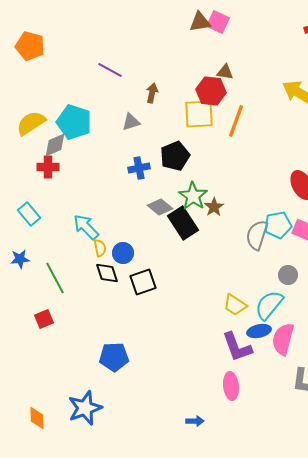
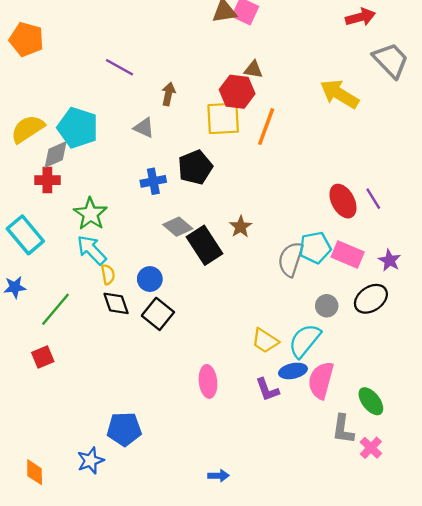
gray triangle: (131, 122) -> (144, 128), turned 42
green star: (193, 196) -> (90, 214), moved
cyan rectangle: (29, 214) -> (25, 235), size x1.4
blue circle: (123, 253) -> (150, 279), moved
green line: (55, 278) -> (56, 309), turned 68
black square: (143, 282) -> (158, 314), turned -32
purple L-shape: (237, 347) -> (267, 390), size x0.7
blue pentagon: (114, 357) -> (124, 429), moved
pink ellipse: (231, 386) -> (208, 381), moved
blue star: (85, 408) -> (90, 461), size x0.7

